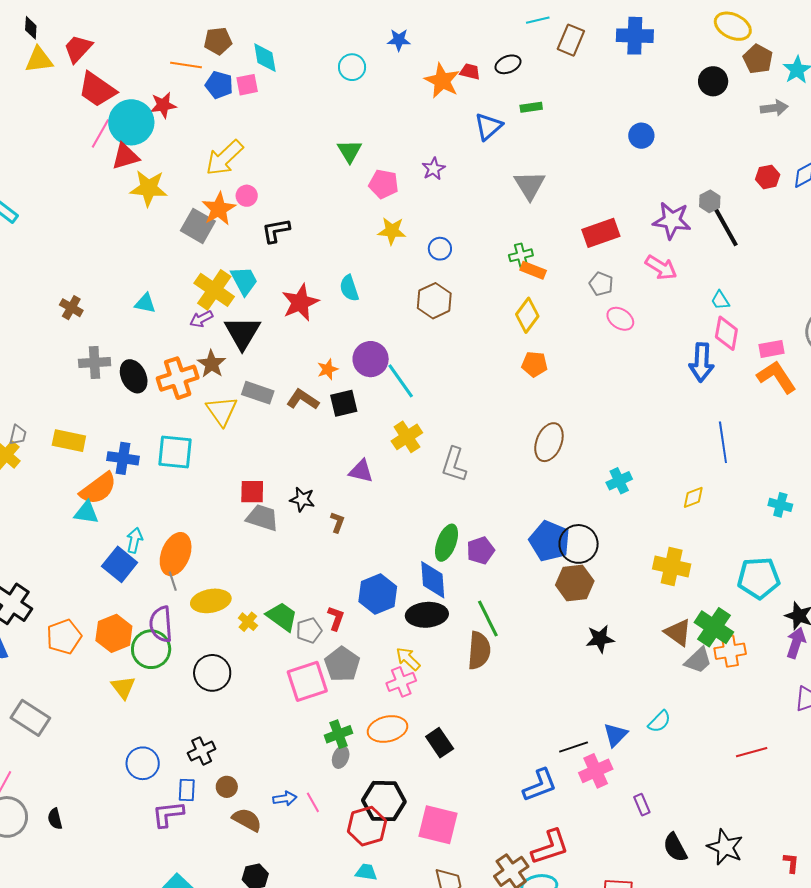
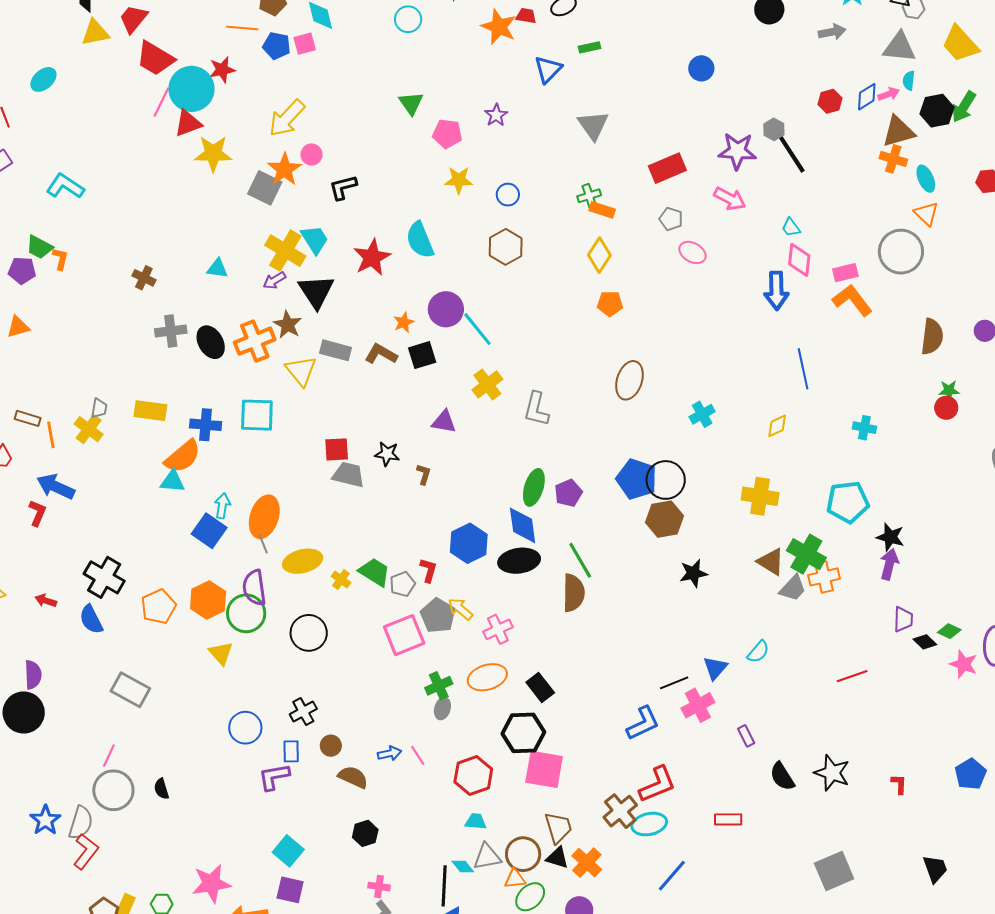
cyan semicircle: (349, 288) -> (420, 240), size x1.4
yellow arrow: (408, 659) -> (460, 609), moved
black hexagon: (384, 801) -> (523, 733), moved

